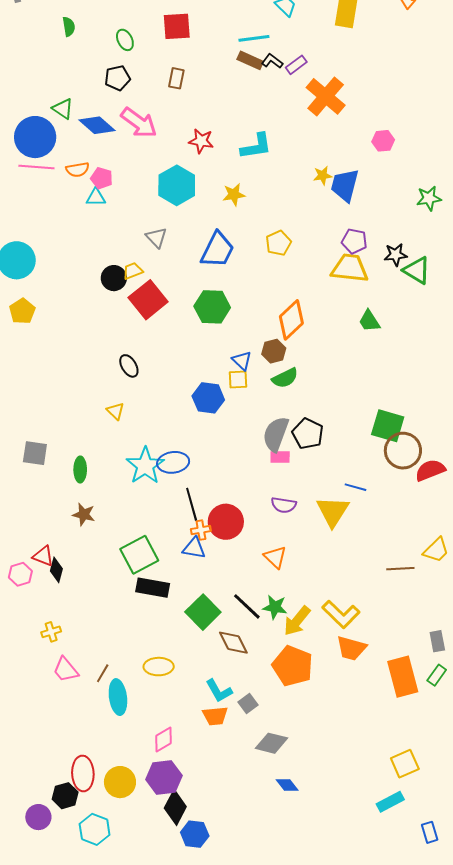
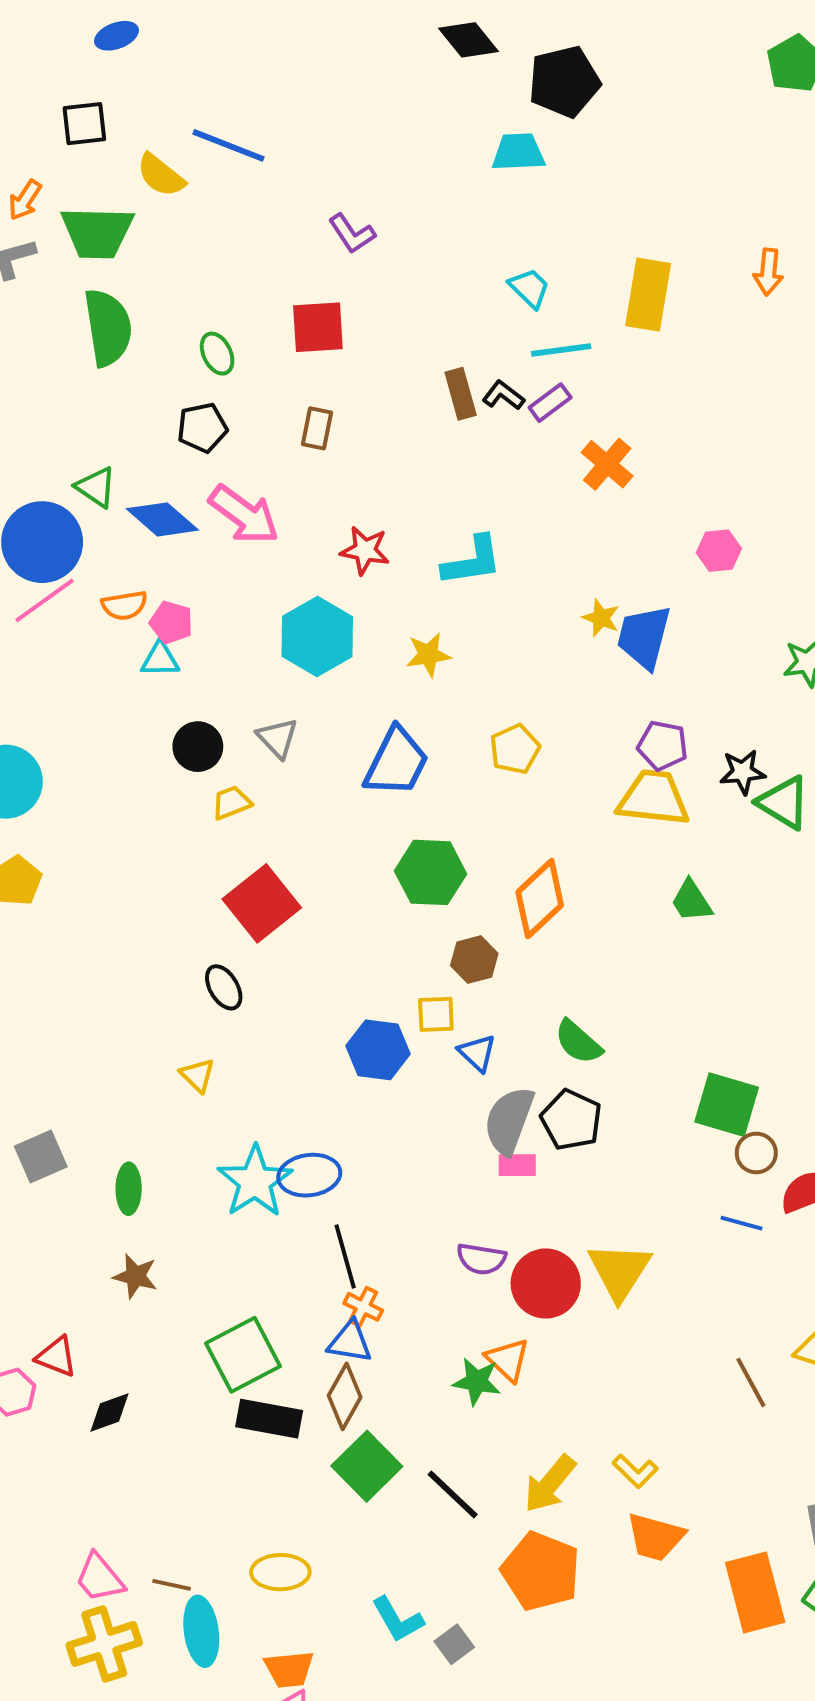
green semicircle: (69, 27) -> (108, 327), size x2.0
cyan line: (254, 38) -> (561, 350), moved
brown rectangle: (250, 60) -> (461, 394), turned 50
orange cross: (326, 96) -> (607, 464), size x0.7
pink line: (36, 167) -> (45, 600), turned -40
yellow star: (323, 176) -> (601, 618), turned 30
black circle: (114, 278) -> (198, 747), moved
red square: (148, 300) -> (262, 903), moved
green hexagon: (212, 307) -> (431, 872), moved
brown hexagon: (274, 351) -> (474, 960), moved
blue triangle: (242, 361) -> (477, 1053), moved
green semicircle: (285, 378) -> (578, 1042), moved, turned 68
brown circle: (403, 451) -> (756, 1153), size x0.6
gray square: (35, 453) -> (41, 1157), turned -32
blue line: (355, 487) -> (741, 1223), moved
purple semicircle: (284, 505) -> (481, 1259), moved
red circle: (226, 522) -> (546, 1283), moved
orange cross: (201, 530) -> (363, 1307), turned 36
brown line: (400, 569) -> (751, 1382), turned 64
black diamond: (56, 570) -> (110, 1413), moved, turned 55
black line: (247, 606) -> (453, 1494), moved
green star: (275, 607) -> (477, 1381), moved
yellow L-shape: (341, 614) -> (635, 1471), size x0.6
yellow cross: (51, 632) -> (104, 1644), moved, size x1.8
brown diamond: (233, 643) -> (345, 1396), moved, turned 56
brown line: (103, 673) -> (172, 1585), turned 72
orange trapezoid: (215, 716) -> (289, 1669), moved

